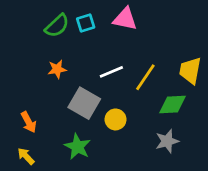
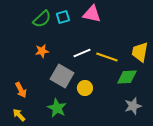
yellow line: (145, 77) -> (107, 57), turned 75
gray star: (167, 141) -> (133, 106), moved

